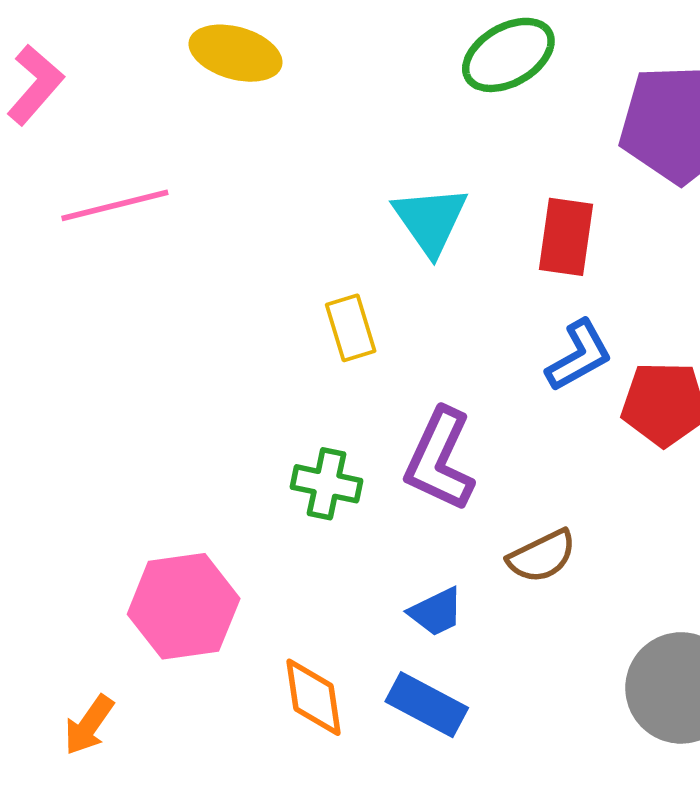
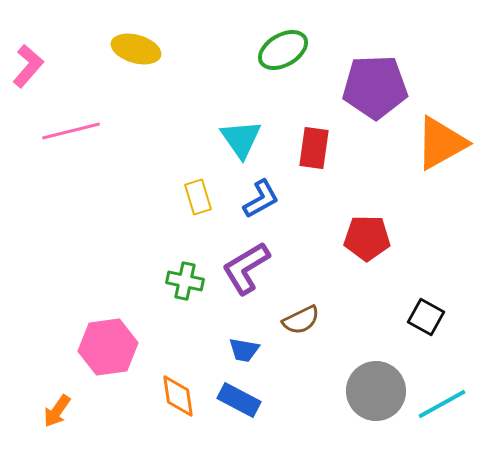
blue L-shape: (579, 356) -> (261, 199), moved
purple L-shape: (440, 460) -> (246, 268), turned 34
blue trapezoid: (436, 612) -> (244, 350), turned 36

